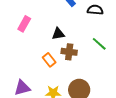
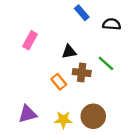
green line: (99, 44) -> (106, 63), moved

